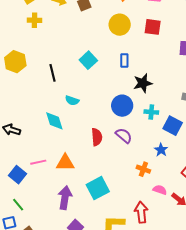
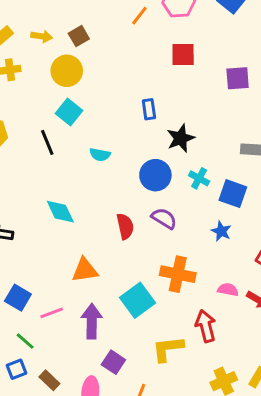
yellow circle: (120, 25) -> (67, 71), moved
cyan square: (88, 60) -> (69, 112), moved
cyan semicircle: (72, 101) -> (100, 155), moved
cyan cross: (151, 112) -> (199, 178), turned 32
pink line: (38, 162) -> (52, 313), moved
orange cross: (143, 169) -> (178, 274), moved, size x1.6

